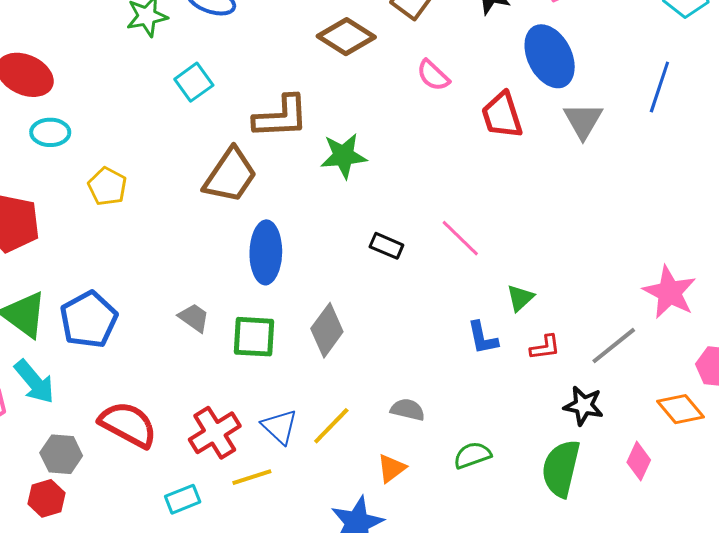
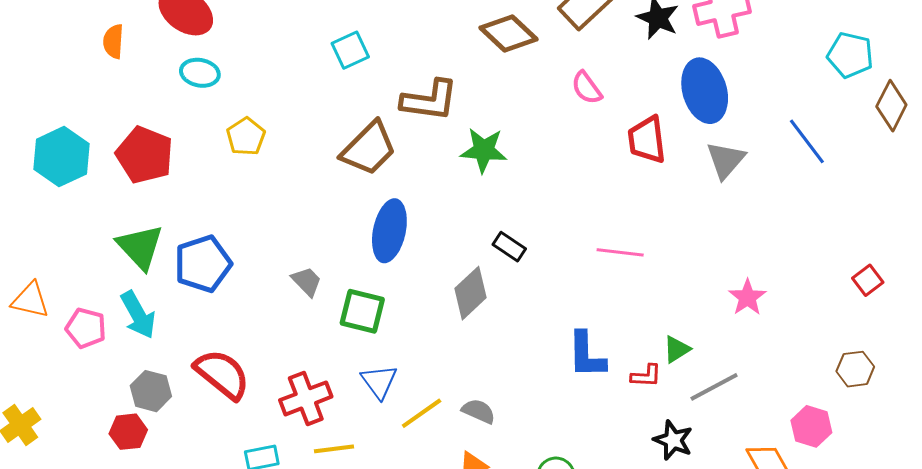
blue line: (659, 87) -> (807, 141), turned -66
pink line: (460, 238) -> (620, 252), moved, turned -48
pink star: (669, 292) -> (747, 297), moved, size x0.7
green triangle: (520, 298) -> (677, 349), moved
gray diamond: (327, 330) -> (470, 293), moved
blue L-shape: (483, 338) -> (586, 355), size x1.4
gray semicircle: (408, 410) -> (479, 411), moved
blue triangle: (280, 427) -> (379, 382), moved

